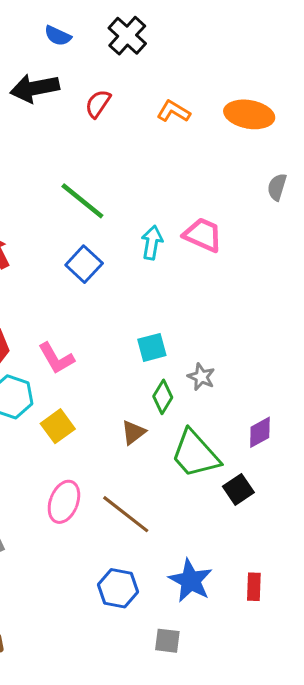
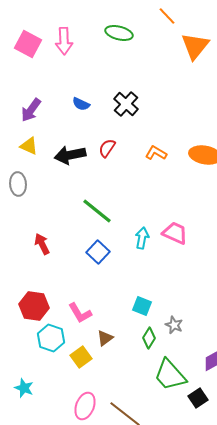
black arrow: (35, 88) -> (70, 155), moved
cyan square: (152, 347) -> (142, 306), turned 36
brown triangle: (133, 432) -> (105, 338), moved

